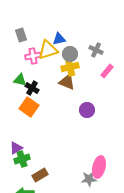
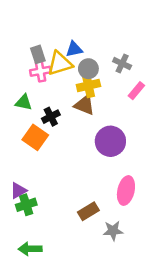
gray rectangle: (21, 35) -> (38, 54), moved
black cross: (32, 88) -> (51, 117), moved, turned 32
purple circle: (87, 110) -> (110, 141), size x1.5
pink ellipse: (99, 167) -> (126, 191), moved
brown rectangle: (40, 175) -> (88, 211), moved

